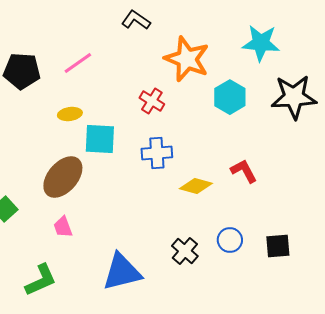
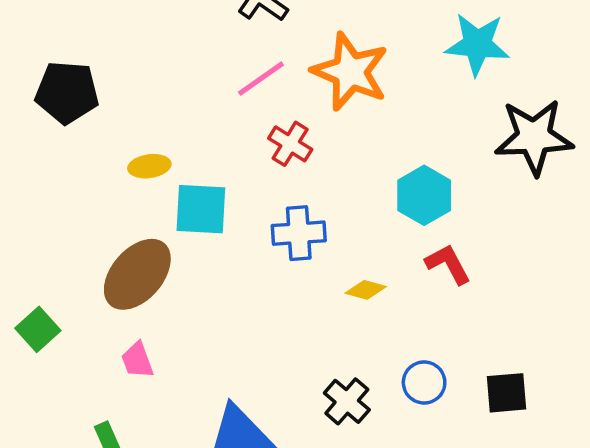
pink line: (78, 63) -> (261, 79), moved
cyan hexagon: (230, 97) -> (424, 195), moved
yellow diamond: (196, 186) -> (366, 290), size x0.7

